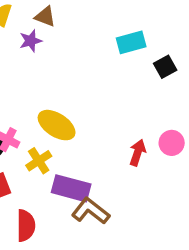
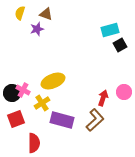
cyan rectangle: (131, 42) -> (110, 30), moved
yellow ellipse: (57, 125) -> (53, 81), turned -55
brown L-shape: (91, 211) -> (95, 120), moved, turned 100

